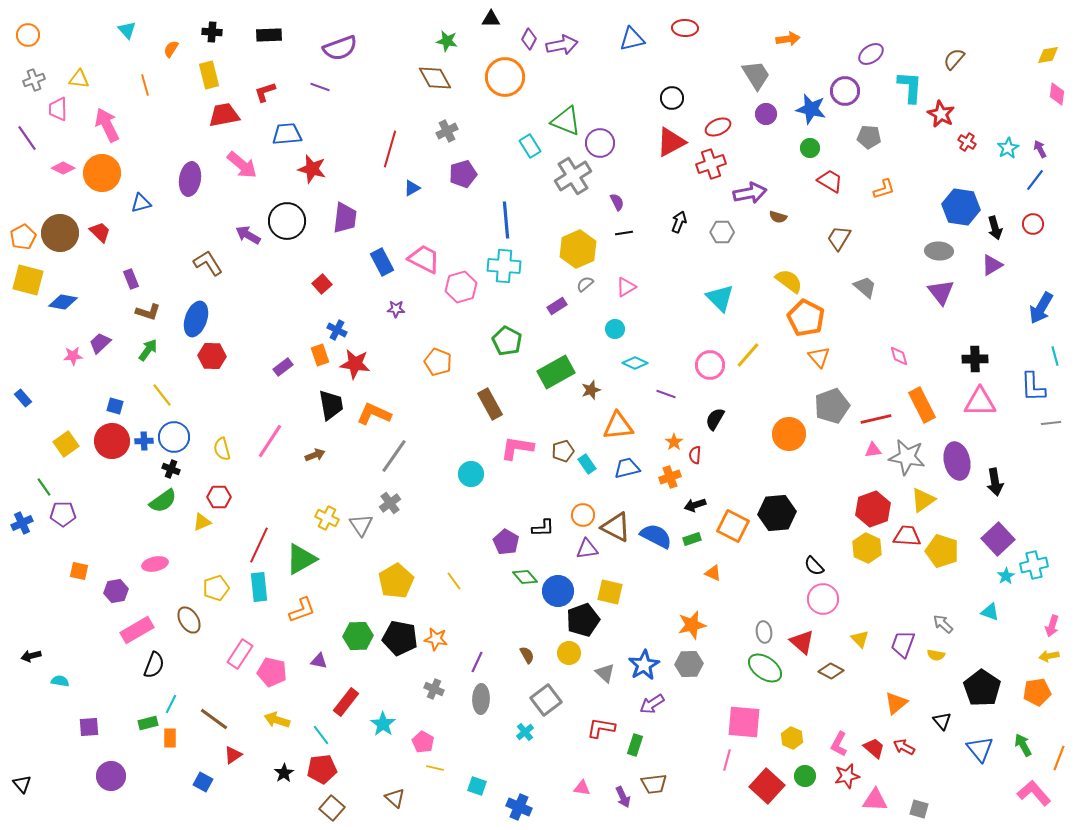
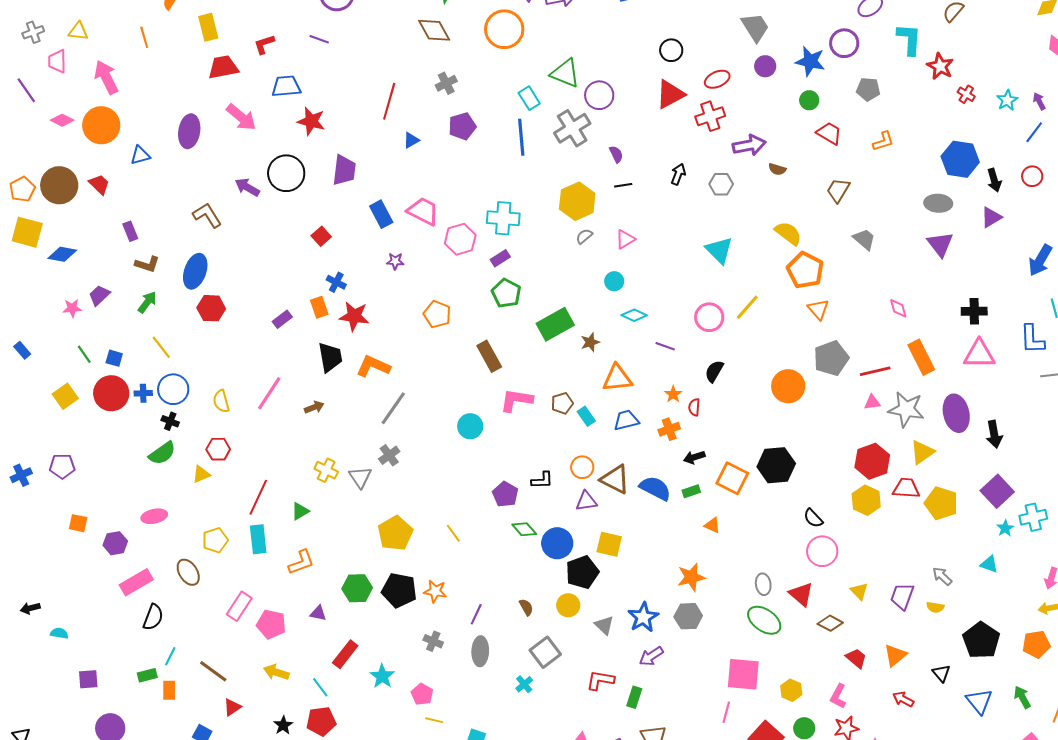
blue line: (506, 220) -> (521, 137), moved
purple rectangle: (557, 306) -> (500, 258), moved
green line: (44, 487) -> (84, 354), moved
green triangle: (301, 559) -> (300, 511), size x0.6
red trapezoid: (874, 748) -> (856, 658), moved

